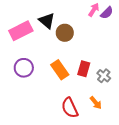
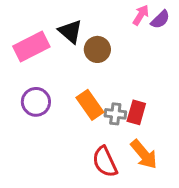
red rectangle: (84, 69) -> (136, 112), moved
gray cross: (104, 76) -> (115, 114), moved, turned -32
orange arrow: (96, 103) -> (144, 154), size x1.5

